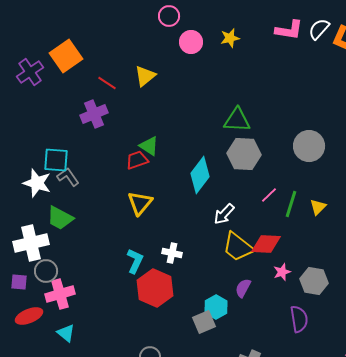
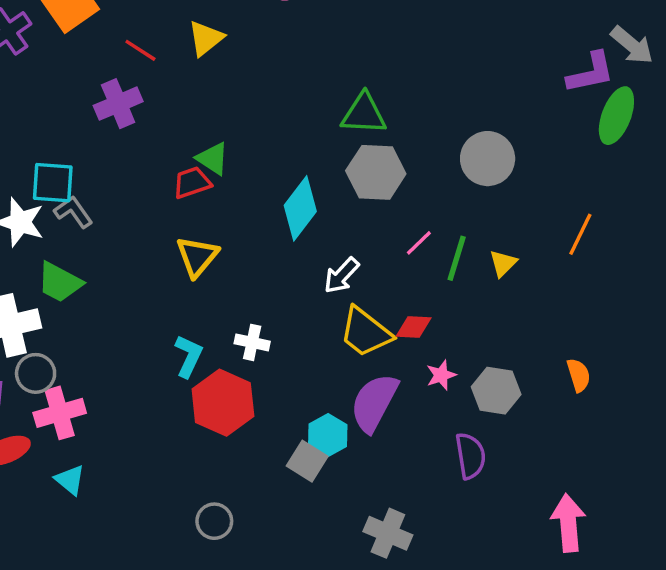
red diamond: (266, 244) -> (414, 327), size x0.7
purple semicircle: (243, 288) -> (374, 403), size x1.8
gray square: (204, 322) -> (307, 461), turned -35

